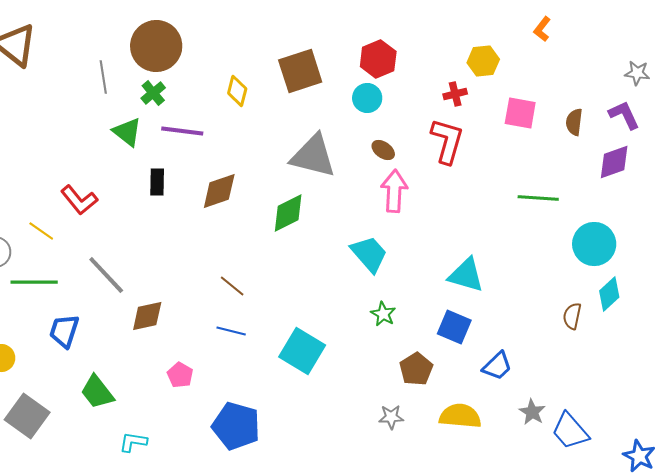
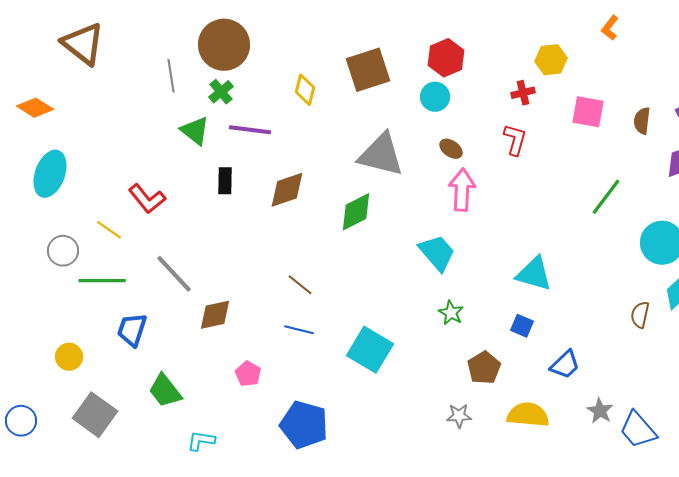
red L-shape: (447, 141) -> (515, 140), size x0.7
green line: (538, 198) -> (606, 197), turned -57
blue square: (454, 327) -> (522, 326), size x0.7

